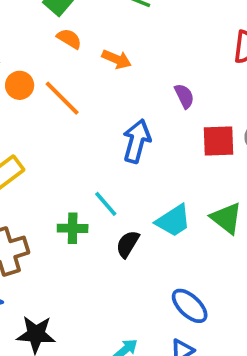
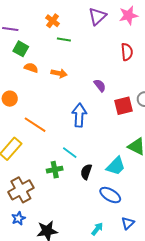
orange line: (62, 98) -> (35, 125), moved
cyan trapezoid: (173, 221) -> (116, 166), moved
blue ellipse: (190, 306) -> (110, 195), moved

